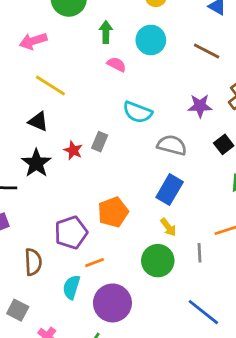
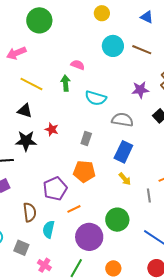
green arrow: (106, 32) -> (66, 83), moved
cyan circle: (151, 40) -> (113, 46), moved
gray rectangle: (100, 142) -> (86, 139), moved
black star: (36, 163) -> (26, 141), turned -30
orange pentagon: (113, 212) -> (84, 171), turned 30
green circle: (158, 261) -> (117, 220), moved
cyan semicircle: (71, 287) -> (49, 229), moved

